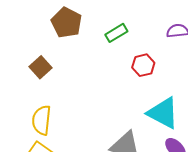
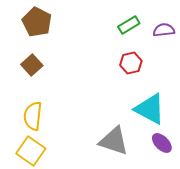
brown pentagon: (66, 23) -> (37, 22), moved
green rectangle: (116, 33) -> (129, 25), moved

